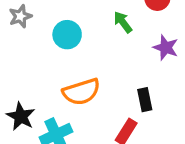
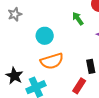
cyan circle: (67, 35) -> (45, 36), moved

